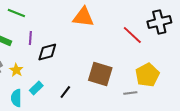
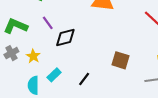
purple line: (30, 38) -> (48, 23), turned -40
brown square: (100, 74) -> (121, 60), size x0.7

